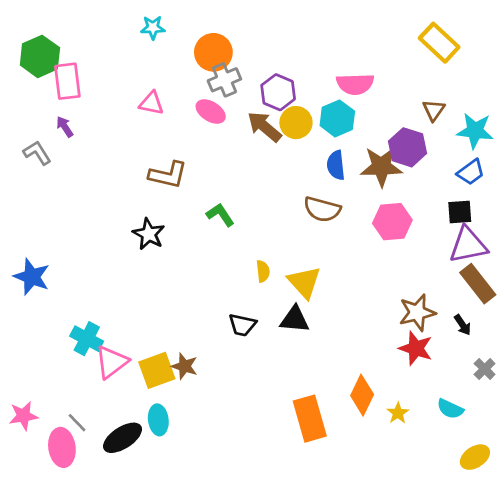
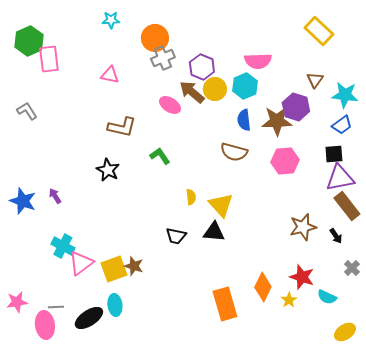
pink ellipse: (211, 112) -> (170, 105), moved
purple arrow: (65, 127) -> (55, 196), moved
red star: (416, 348) -> (302, 277), moved
gray line: (77, 423) -> (56, 307), turned -49

